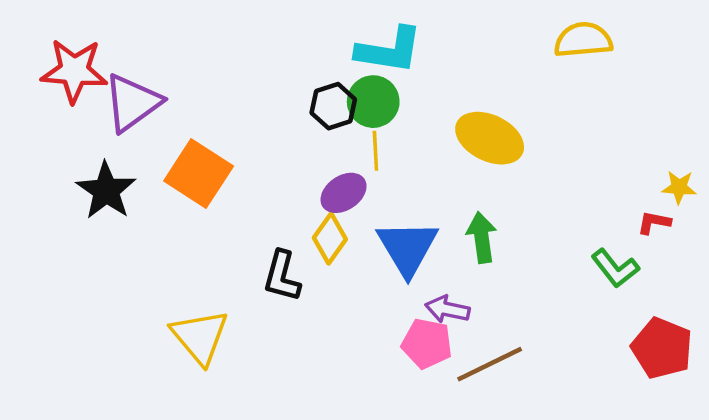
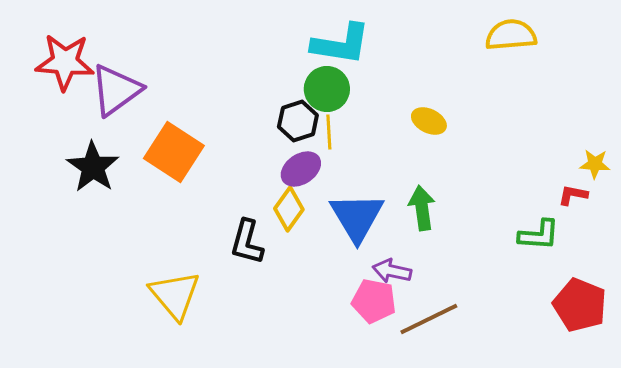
black hexagon: (333, 106) -> (298, 121), moved
yellow ellipse: (490, 138) -> (429, 121), size x0.6
green L-shape: (615, 268) -> (539, 235), turned -48

